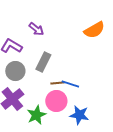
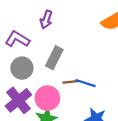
purple arrow: (36, 29) -> (46, 20), turned 70
pink circle: (56, 101) -> (47, 98), moved

